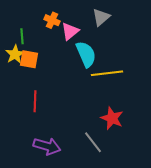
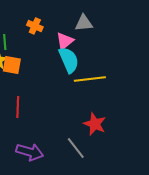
gray triangle: (101, 17) -> (84, 23), turned 36
pink triangle: (70, 31) -> (65, 41), moved

